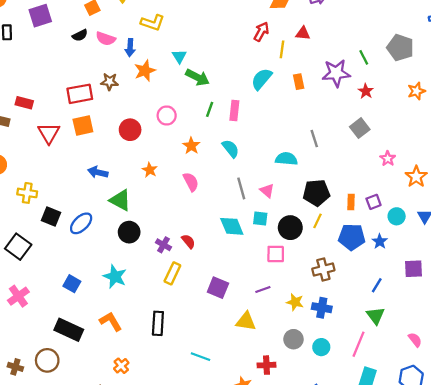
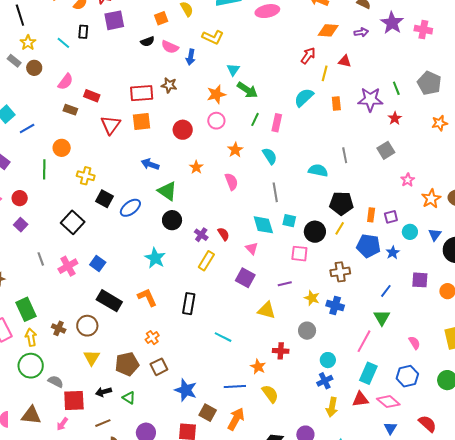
orange star: (145, 71) -> (216, 94), moved
pink triangle: (267, 191) -> (252, 248), moved
blue square: (72, 284) -> (98, 264), moved
cyan circle: (321, 347) -> (328, 360), moved

